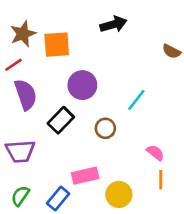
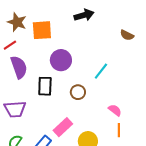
brown star: (23, 34) -> (17, 22), turned -30
black rectangle: (61, 120) -> (45, 86), turned -42
pink rectangle: (85, 176) -> (63, 127), turned -30

